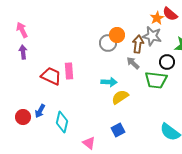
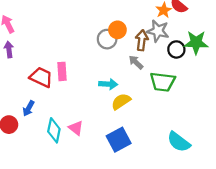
black circle: (167, 62) -> (176, 49), moved
blue arrow: (40, 111) -> (29, 108), moved
blue square: (118, 130) -> (119, 140), size x1.5
pink triangle: (89, 143) -> (76, 128), moved

